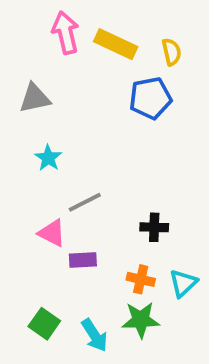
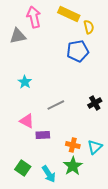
yellow rectangle: (116, 44) -> (69, 14), moved
gray triangle: (35, 98) -> (18, 36), moved
gray line: (85, 202) -> (56, 105), moved
black cross: (154, 227) -> (95, 103), moved, turned -32
green star: (141, 320) -> (73, 166), turned -30

